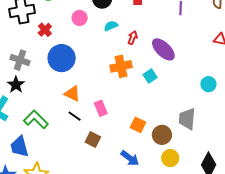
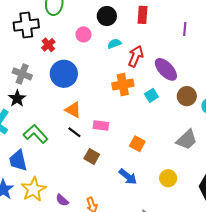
red arrow: (133, 38) -> (136, 56), size x1.5
pink rectangle: (101, 108) -> (101, 126), turned -63
gray trapezoid: (187, 119) -> (187, 140), turned -140
brown circle: (162, 135) -> (187, 96), moved

